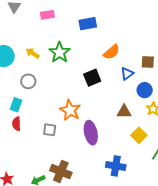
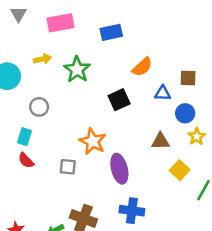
pink rectangle: (47, 15) -> (60, 23), size x1.5
yellow arrow: (33, 53) -> (43, 59), moved, turned 136
blue triangle: (127, 74) -> (163, 93), turned 40
red semicircle: (16, 124) -> (26, 160), turned -40
blue cross: (116, 166) -> (132, 211), moved

